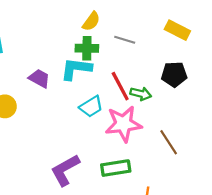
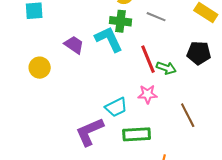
cyan L-shape: (76, 69) -> (109, 39), turned 52
cyan trapezoid: (91, 107) -> (116, 107), moved
pink star: (123, 124) -> (148, 94), size x0.6

